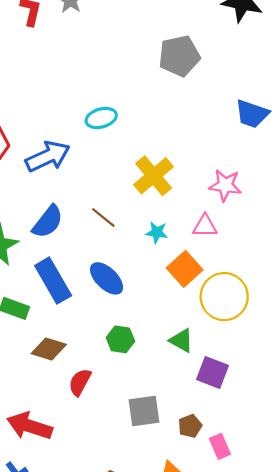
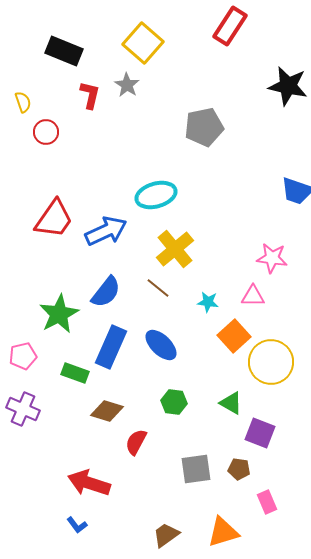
gray pentagon: (179, 56) -> (204, 127), moved
cyan ellipse: (101, 118) -> (156, 195), size x1.4
yellow cross: (154, 176) -> (175, 249), moved
blue rectangle: (53, 281) -> (111, 347), turned 54
brown pentagon: (190, 426) -> (239, 469), moved, turned 30

